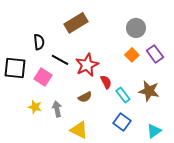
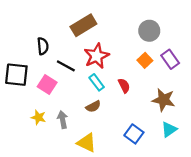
red star: (87, 65) -> (97, 56), moved
red semicircle: (106, 82) -> (124, 86), moved
cyan rectangle: (123, 95) -> (97, 82), moved
cyan triangle: (154, 131) -> (169, 130), moved

